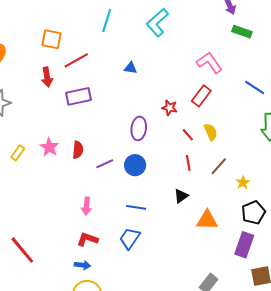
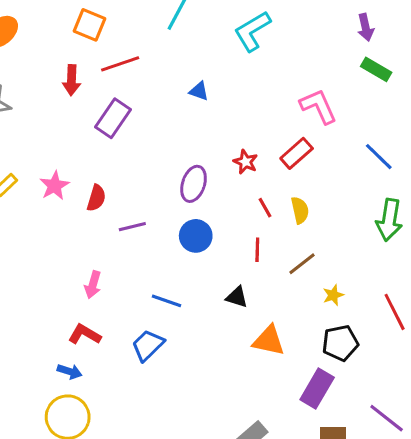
purple rectangle: (79, 96) -> (113, 118), turned -55
blue circle: (135, 165) -> (196, 236), moved
black triangle: (181, 196) -> (237, 297), turned 42

